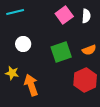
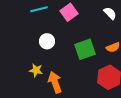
pink square: (64, 15) -> (69, 12), moved
white semicircle: (86, 16) -> (110, 13), turned -48

